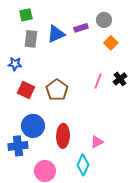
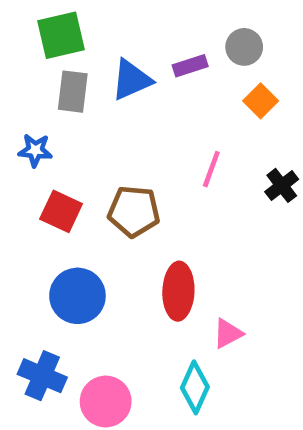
green square: (26, 15) -> (61, 35), size x1.5
pink line: (98, 81) -> (211, 169), moved
brown pentagon: (57, 90) -> (134, 211), turned -30
red ellipse: (63, 136) -> (178, 291), moved
blue cross: (18, 146) -> (42, 376), moved, turned 30

